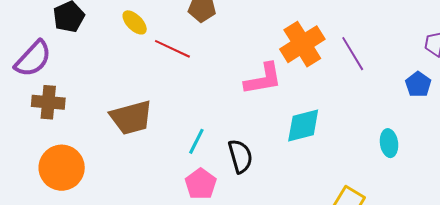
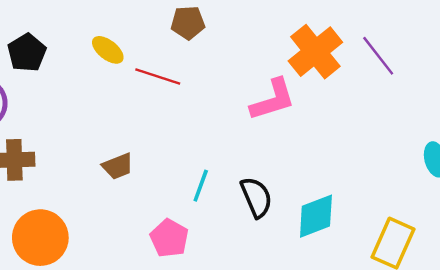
brown trapezoid: (131, 118) -> (118, 166), size x0.6
cyan diamond: (303, 126) -> (316, 216), moved
pink pentagon: (201, 184) -> (169, 238), moved

